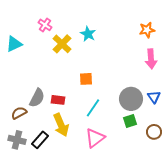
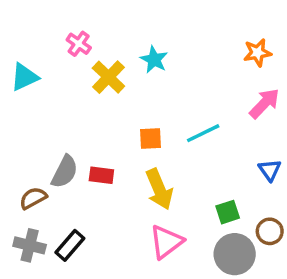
pink arrow: (151, 59) -> (264, 103), turned -132
gray circle: (131, 99) -> (235, 254), moved
cyan line: (93, 108) -> (203, 133), moved, turned 30
yellow arrow: (61, 125) -> (159, 189), moved

